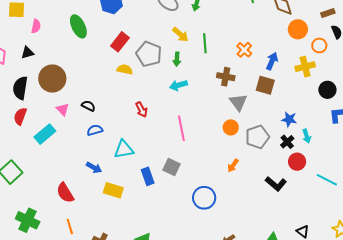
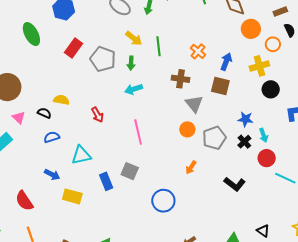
yellow semicircle: (125, 69) -> (61, 100), moved
black circle: (327, 90) -> (271, 89), moved
red circle: (297, 162) -> (267, 158), moved

